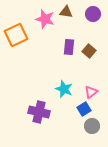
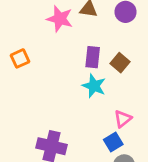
orange square: (16, 35) -> (20, 58), moved, size x0.6
cyan star: (64, 89) -> (94, 86), moved

